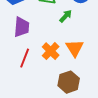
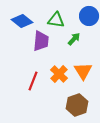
purple trapezoid: (22, 27) -> (41, 41), moved

